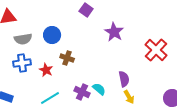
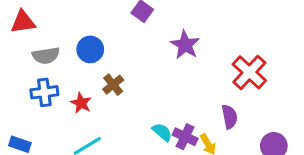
brown cross: (67, 58) -> (113, 85), turned 32
purple semicircle: (124, 79) -> (229, 117), moved
purple cross: (82, 92) -> (185, 137), moved

